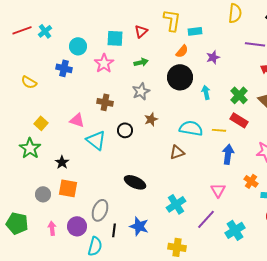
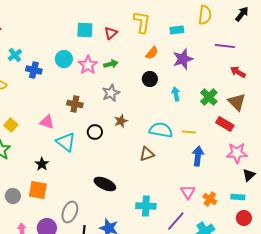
cyan cross: (45, 31) -> (15, 55), moved
cyan rectangle: (195, 31) -> (177, 30), moved
cyan square: (115, 38) -> (85, 30), moved
cyan circle: (78, 46) -> (64, 59), moved
purple star: (213, 57) -> (183, 59), size x1.5
pink star: (104, 63) -> (88, 65), moved
black circle: (180, 77) -> (150, 79), size x0.6
red rectangle: (239, 120) -> (225, 124), moved
black star: (62, 162) -> (42, 164), moved
orange cross: (251, 181) -> (210, 199), moved
cyan cross: (176, 204) -> (146, 206), turned 36

